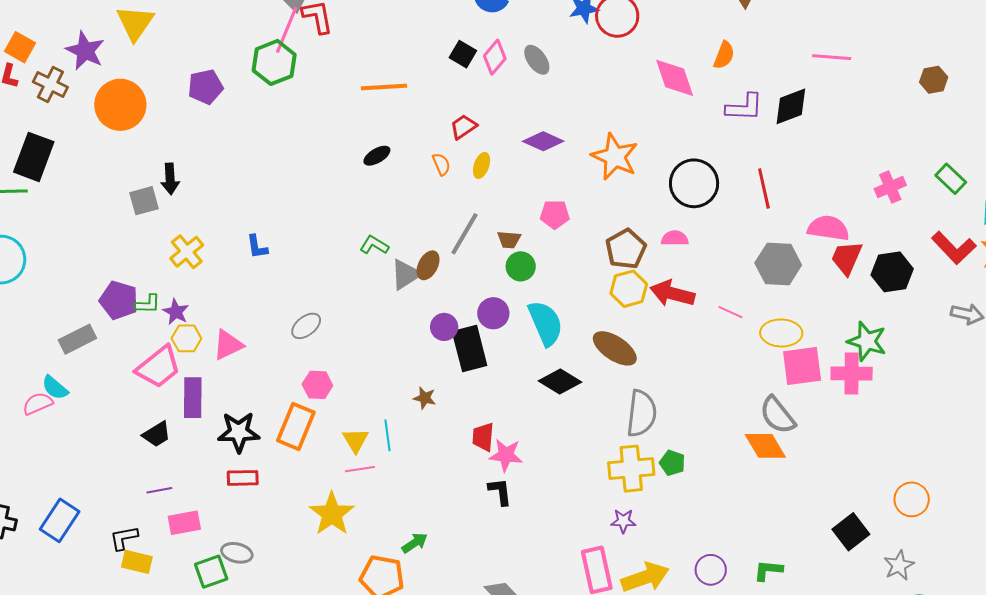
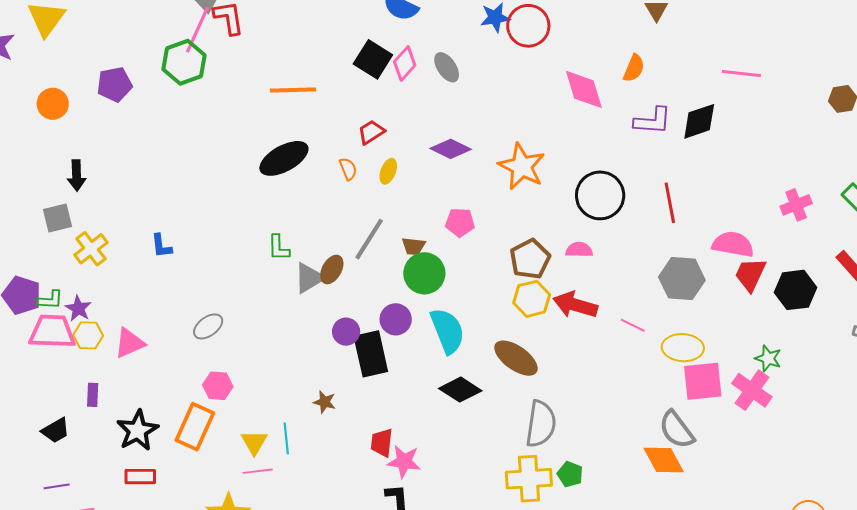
black square: (463, 54) -> (373, 59), size x1.4
orange circle: (120, 105) -> (53, 104), moved, size x0.6
black ellipse: (377, 156) -> (284, 158), size x1.8
gray square: (144, 201) -> (58, 218), moved
green L-shape: (374, 245) -> (279, 248), turned -124
green circle: (521, 266) -> (424, 273), size x1.4
green star: (867, 341) -> (768, 358), size x0.7
pink trapezoid: (158, 367) -> (52, 332), moved, turned -141
pink cross: (852, 374) -> (752, 390), turned 33
purple rectangle: (193, 398) -> (93, 395), size x0.6
black star: (239, 432) -> (138, 431), turned -30

